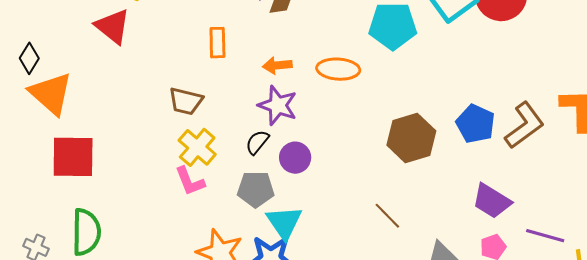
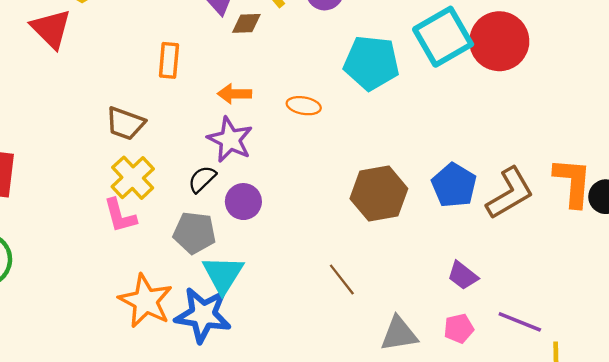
orange ellipse: (338, 69) -> (304, 106), size x0.7
purple trapezoid: (492, 201) -> (463, 276), size x0.7

